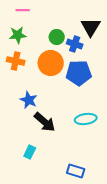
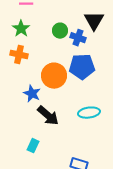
green star: (18, 35) -> (21, 29), turned -30
orange circle: (51, 63) -> (54, 76), moved

